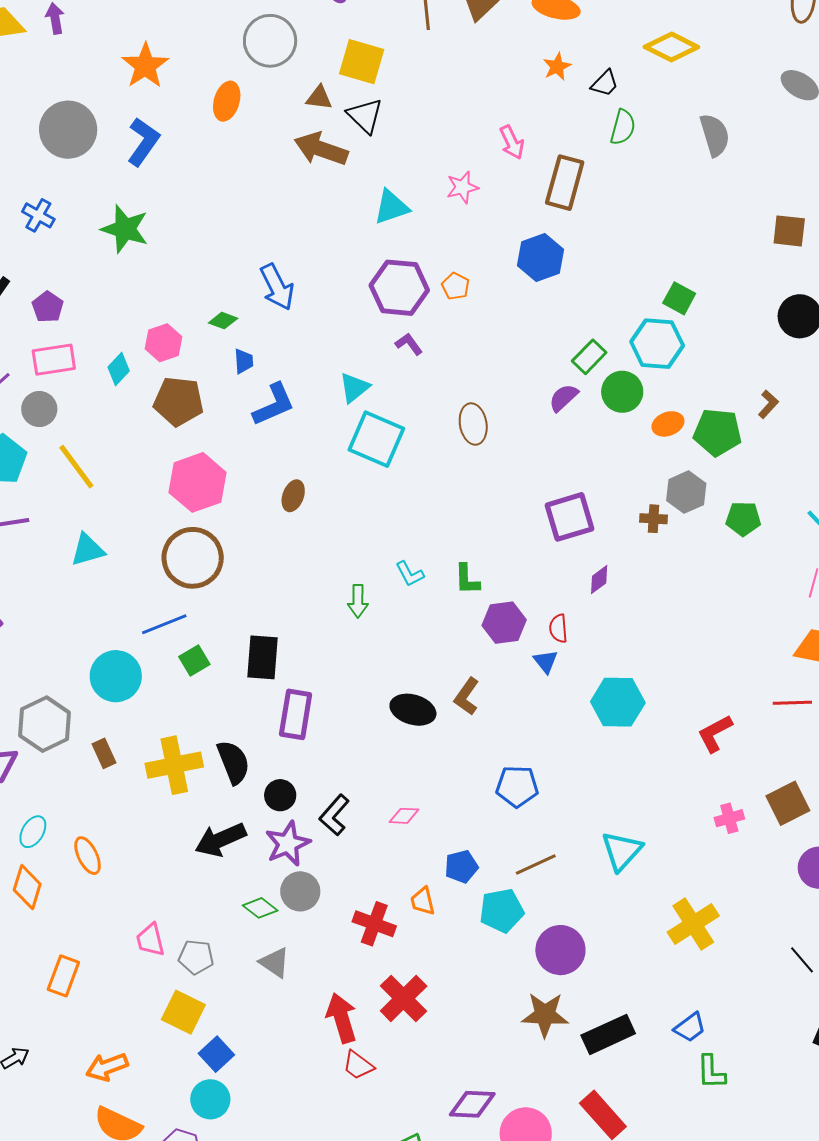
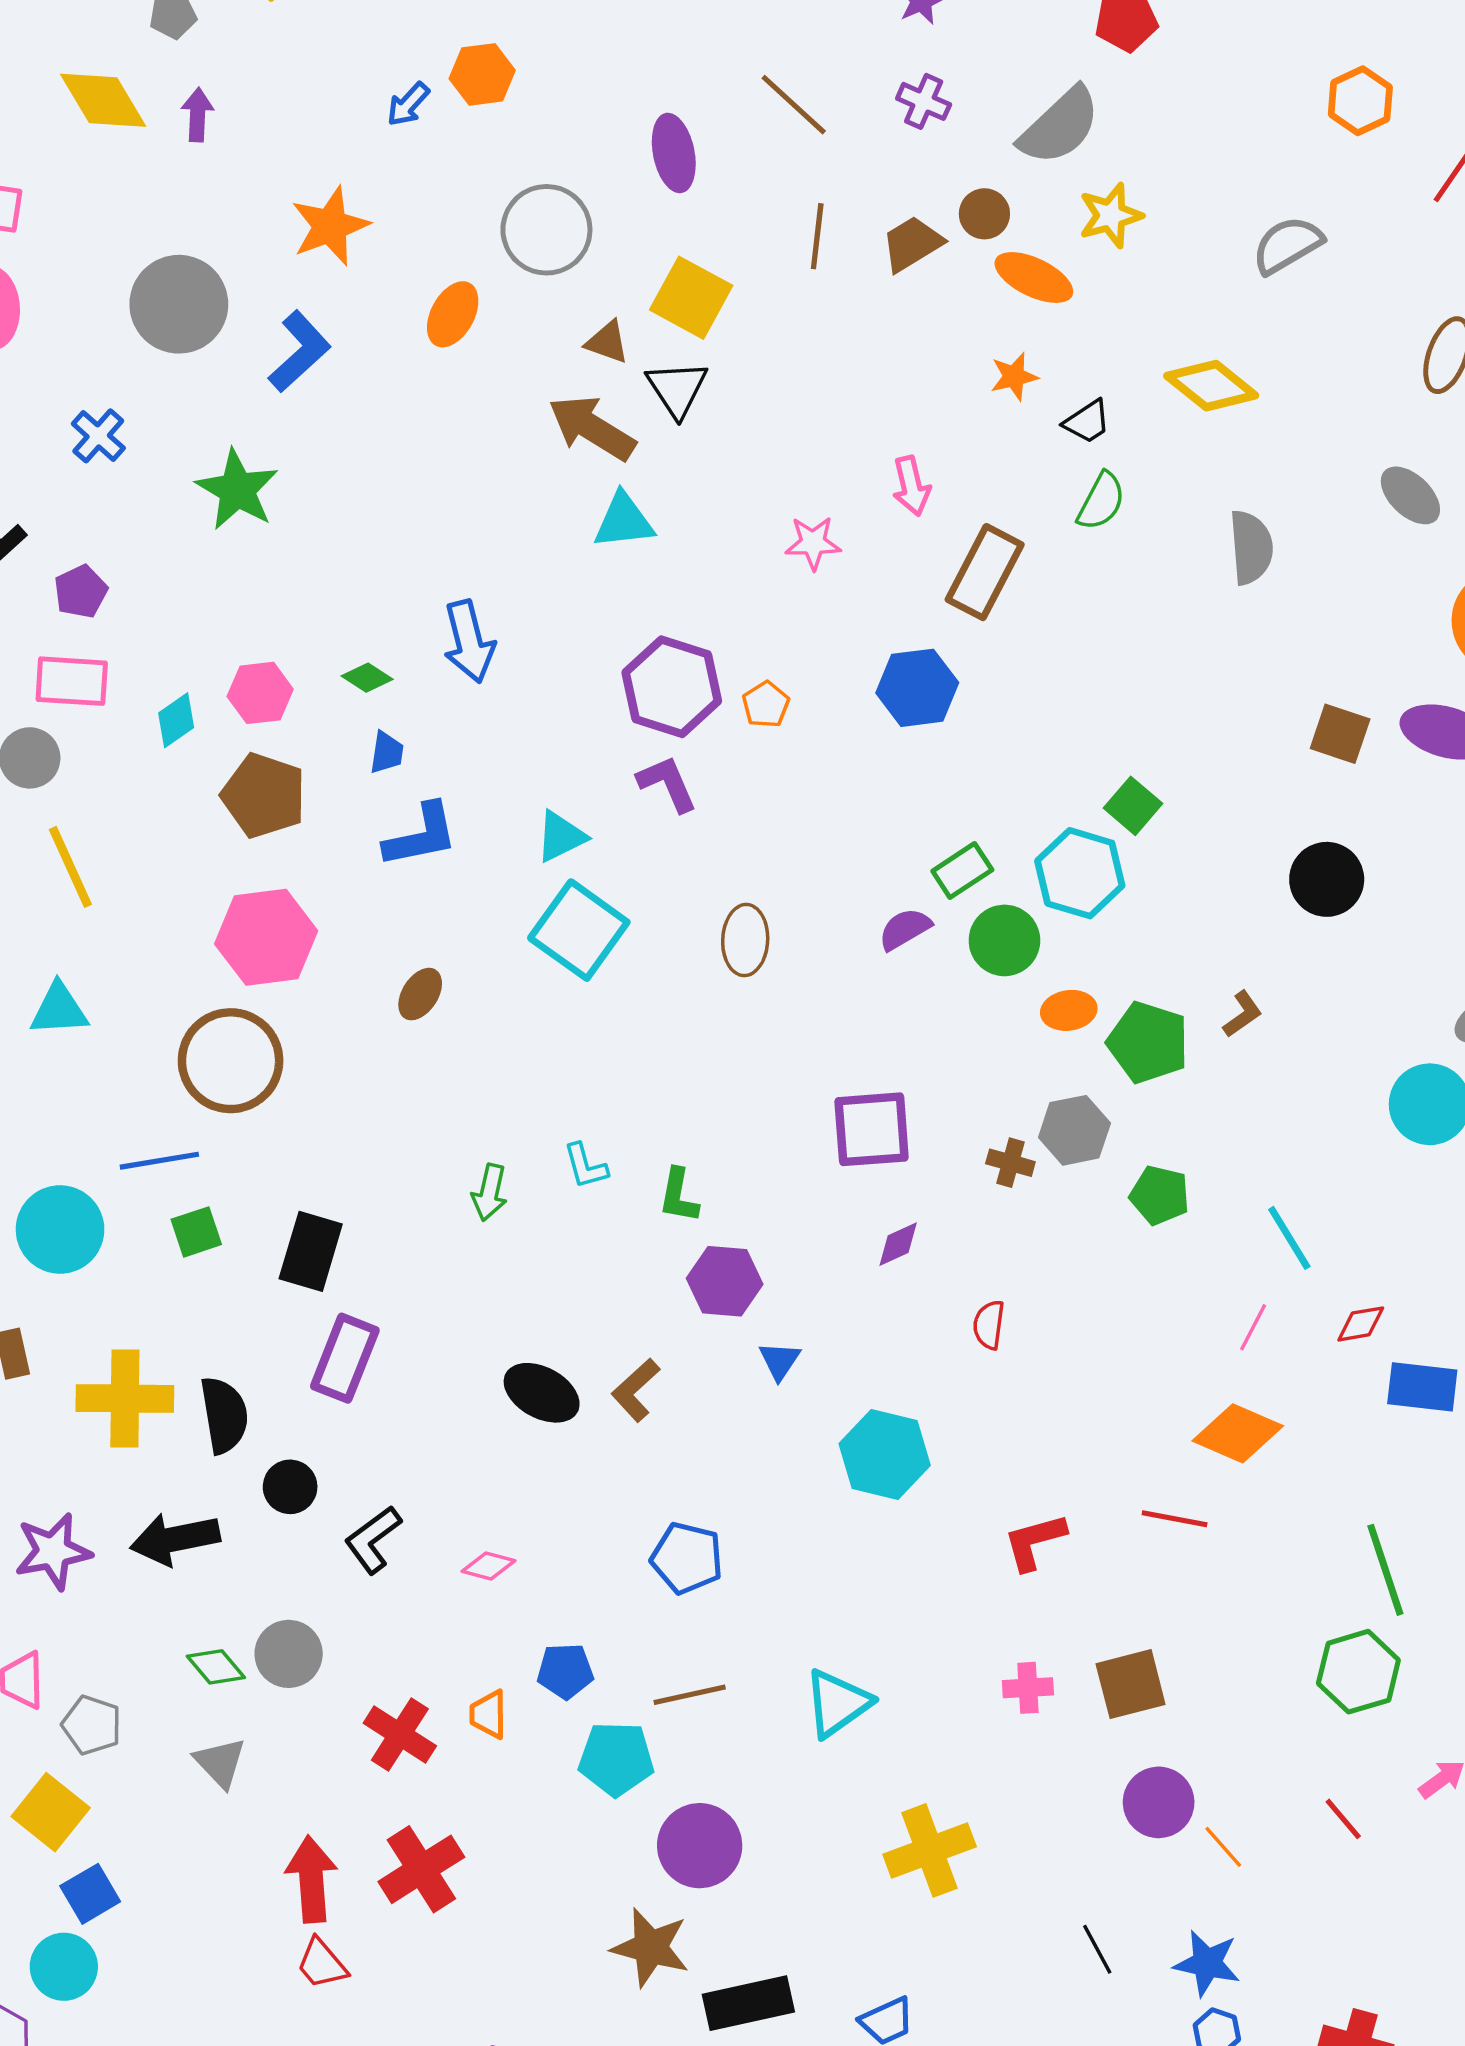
cyan triangle: (391, 207) -> (624, 521), moved
purple L-shape: (409, 344) -> (667, 784), size x1.4
red semicircle: (558, 628) -> (989, 1325), moved
purple star: (288, 844) -> (53, 1551), moved

